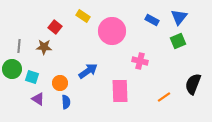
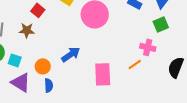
pink cross: (140, 61) -> (148, 47), moved
orange line: (164, 97) -> (135, 64), moved
purple triangle: (38, 99) -> (21, 82), size x1.5

